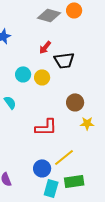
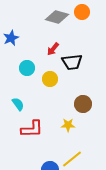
cyan circle: (23, 74) -> (27, 68), moved
yellow star: (87, 123) -> (68, 125), moved
red L-shape: (46, 127) -> (32, 129), moved

